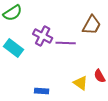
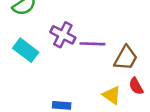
brown trapezoid: (92, 25) -> (126, 58), moved

